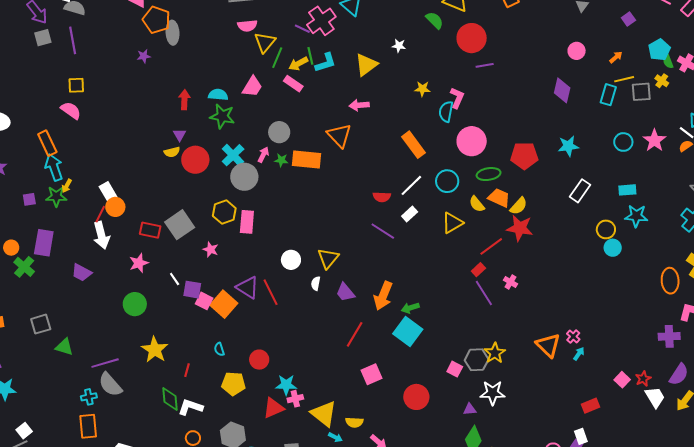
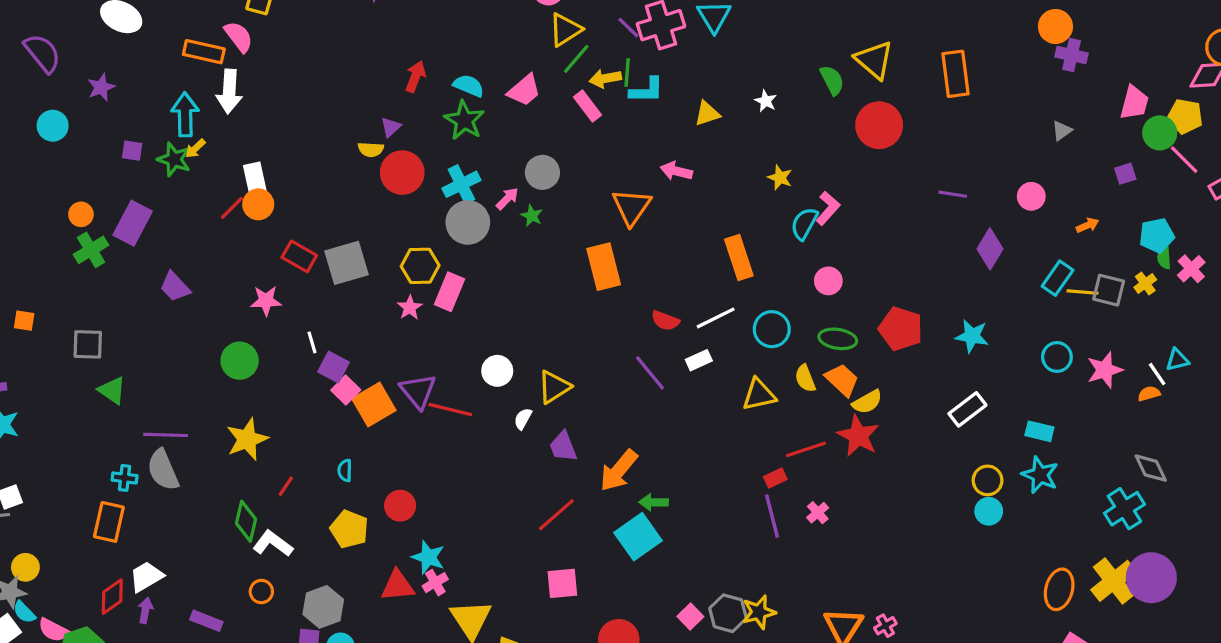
yellow triangle: (366, 65) -> (707, 114), size x0.7
purple line: (485, 65) -> (953, 194), moved
yellow line: (624, 79) -> (1083, 292), moved
pink circle: (472, 141) -> (828, 281), size x0.6
orange rectangle: (47, 143) -> (204, 52), moved, turned -70
orange rectangle: (306, 159) -> (604, 267), moved, turned 52
white arrow: (101, 235) -> (229, 91), moved
pink star: (211, 249) -> (410, 308), moved
red line: (270, 292) -> (450, 410), turned -68
pink cross: (295, 399) -> (435, 583), turned -35

